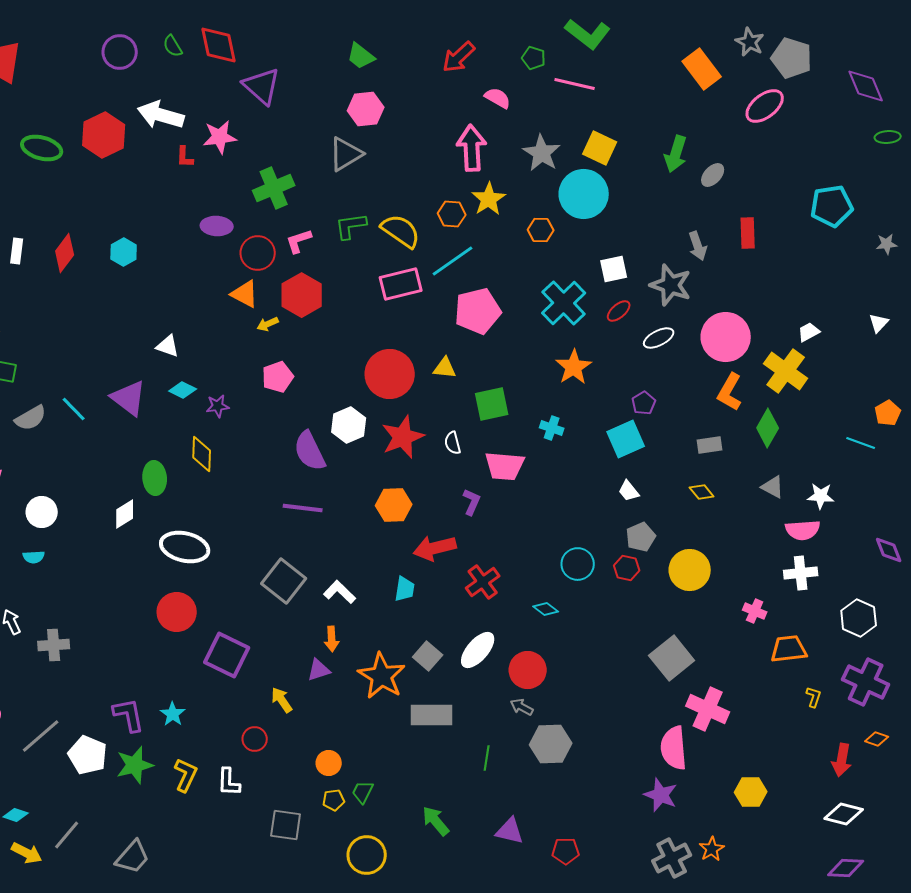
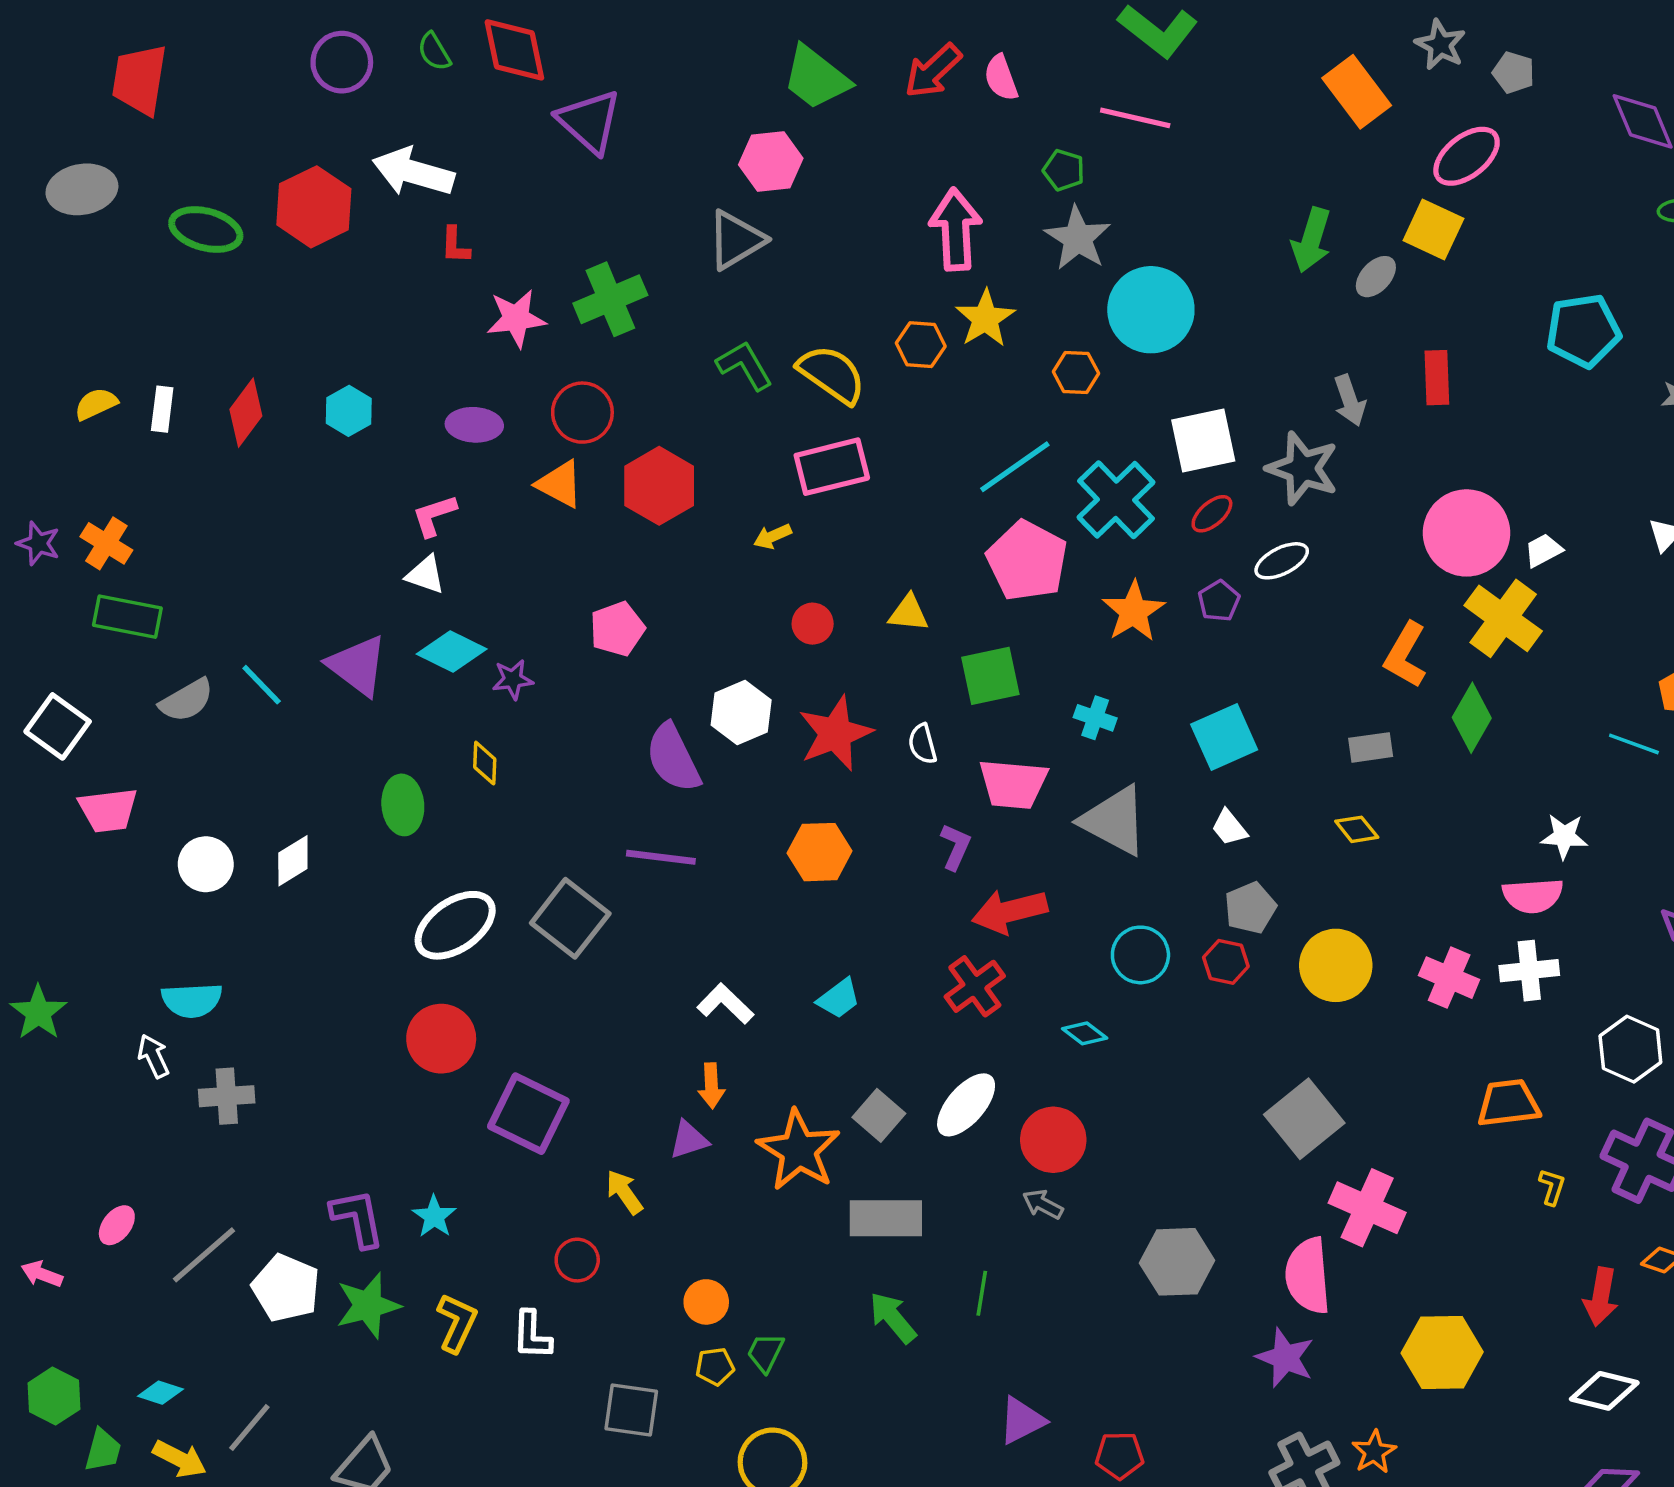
green trapezoid: (361, 56) -> (816, 78), moved, size x1.4
green pentagon: (534, 58) -> (1064, 170), moved
gray pentagon: (792, 58) -> (1514, 73), size x0.6
pink semicircle: (498, 98) -> (1001, 78), moved, turned -140
pink star: (220, 137) -> (516, 318), moved
yellow square: (600, 148) -> (1433, 229), moved
purple ellipse: (217, 226) -> (474, 425), moved
green L-shape: (351, 226) -> (745, 366), turned 68
pink L-shape: (299, 241) -> (434, 515), moved
cyan line: (453, 261) -> (1015, 467), moved
white square: (614, 269) -> (1203, 440), size x1.4
pink pentagon: (478, 311) -> (1027, 561), moved, turned -30
yellow arrow: (268, 324) -> (772, 536), moved
pink circle: (726, 337) -> (1467, 533), moved
red circle: (390, 374) -> (813, 624), size x0.5
cyan diamond: (183, 390) -> (452, 651), size x1.4
purple pentagon: (644, 403) -> (1219, 601), moved
yellow diamond: (202, 454) -> (485, 763), size x0.7
gray triangle: (773, 487) -> (1114, 821), moved, size x1.8
white diamond: (125, 514) -> (293, 861), moved
white ellipse: (185, 547) -> (455, 925), turned -48
red arrow: (435, 548) -> (1010, 911), moved
cyan semicircle: (34, 557) -> (192, 1000), moved, size x1.6
gray square: (284, 581) -> (570, 918), moved
cyan trapezoid: (405, 589) -> (839, 999), turned 44
pink cross: (755, 611) -> (1449, 978), moved, size x1.4
gray hexagon: (551, 744) -> (1177, 1262), moved
yellow hexagon: (751, 792) -> (1442, 1353), size x1.4
green arrow: (436, 821) -> (893, 1318), moved
purple triangle: (510, 831) -> (1022, 1421), turned -40

